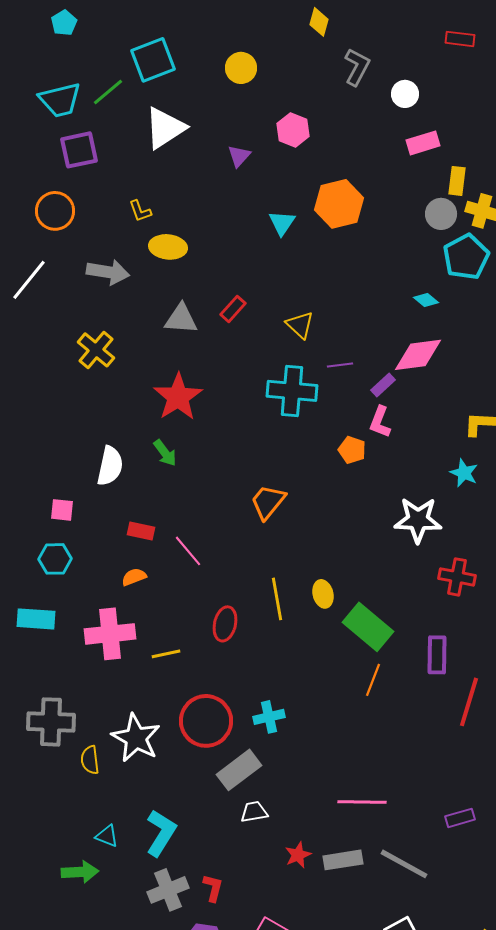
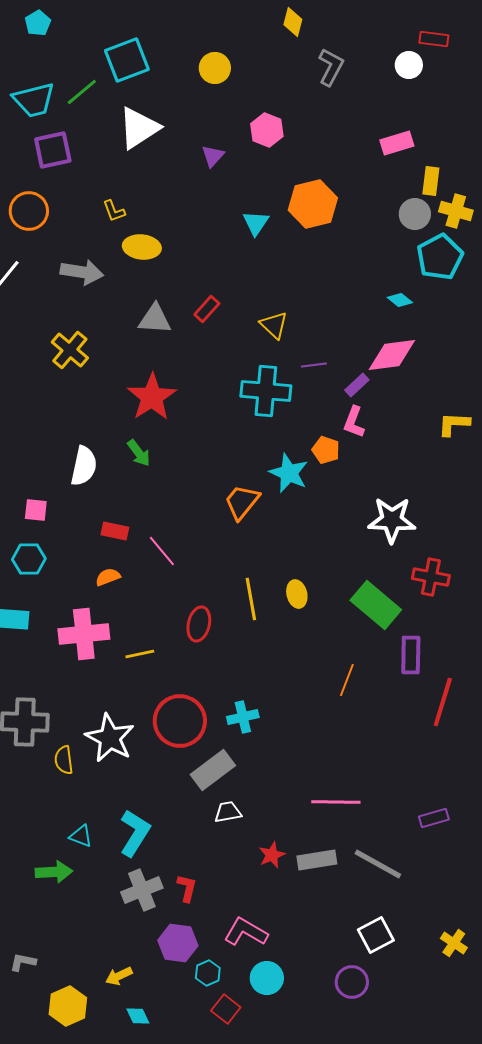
white circle: (405, 94) -> (409, 65), moved
cyan star: (464, 473) -> (289, 473), moved, size x1.4
green rectangle: (368, 627) -> (376, 605), moved

